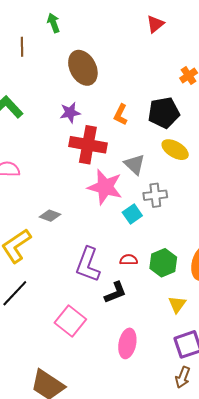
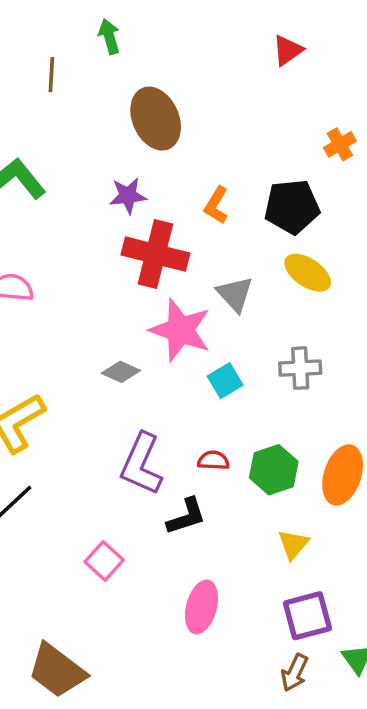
gray cross: (155, 195) -> (300, 368), moved
gray diamond: (50, 216) -> (121, 372), moved
pink square: (70, 321) -> (104, 561), size x0.7

